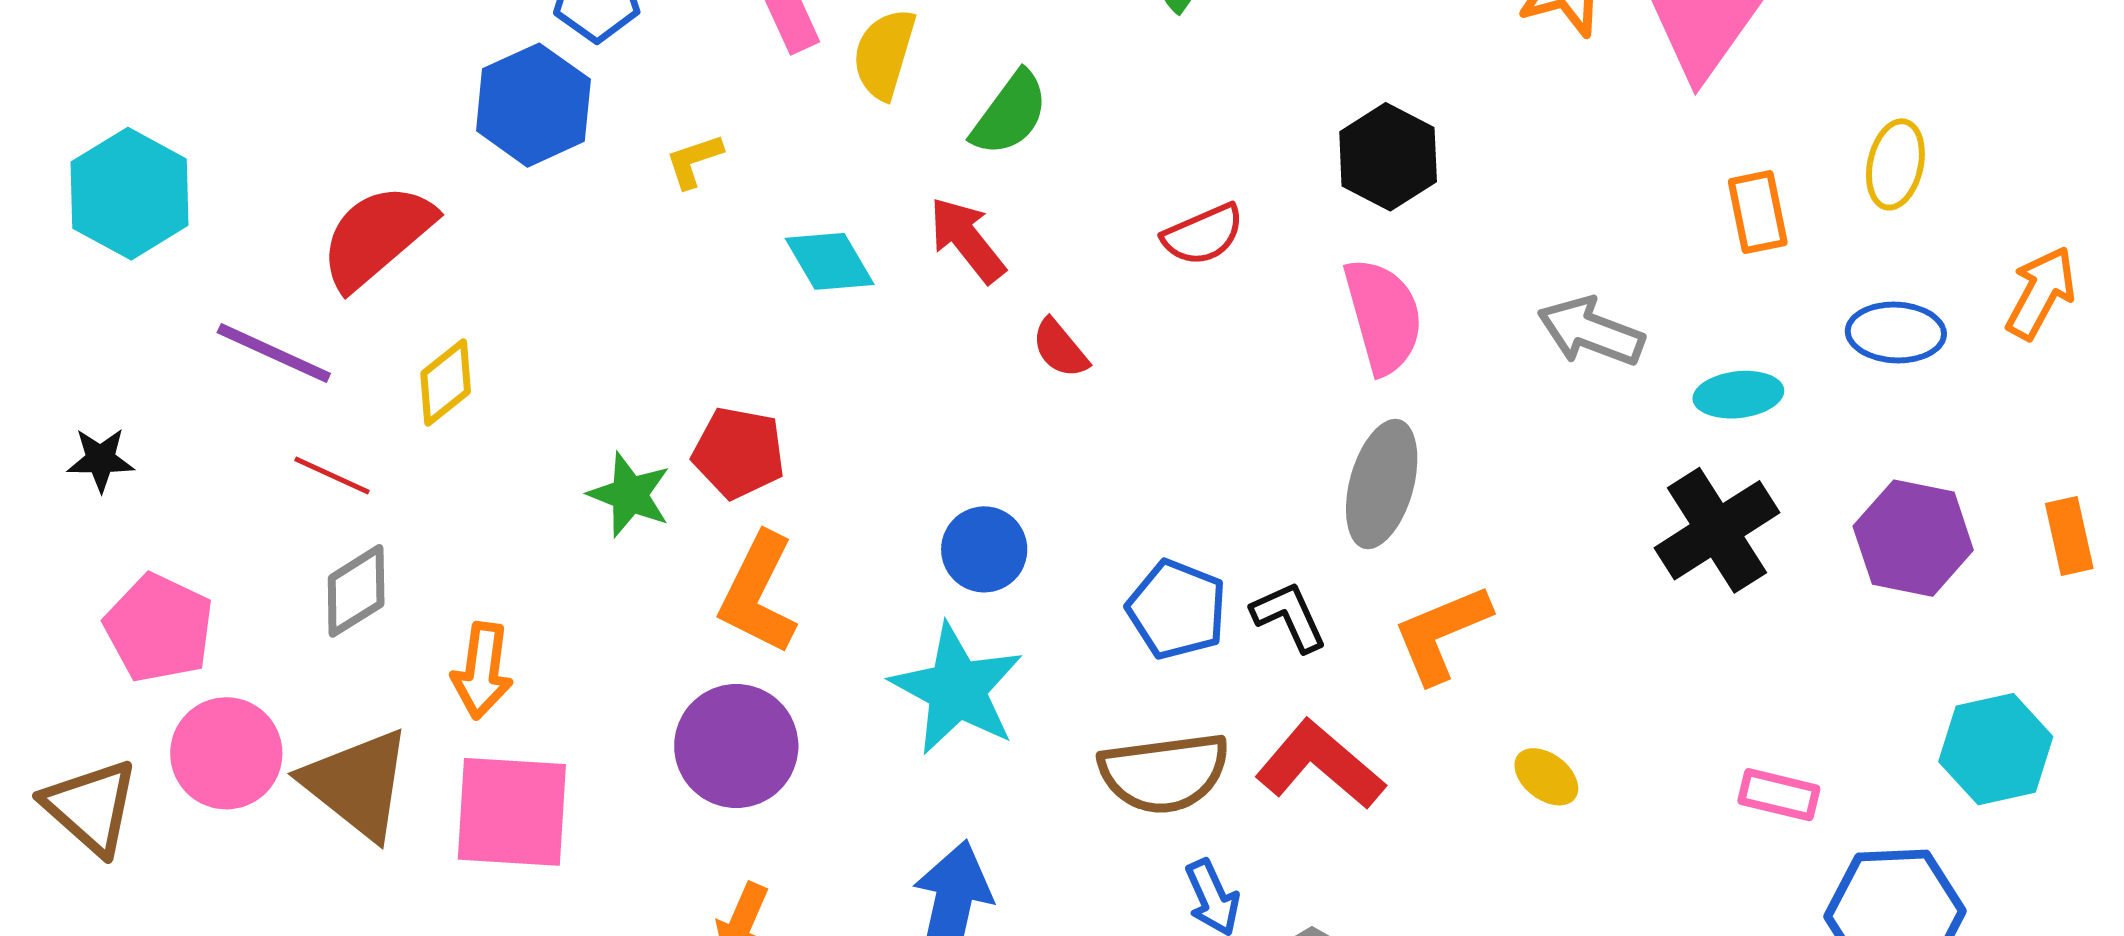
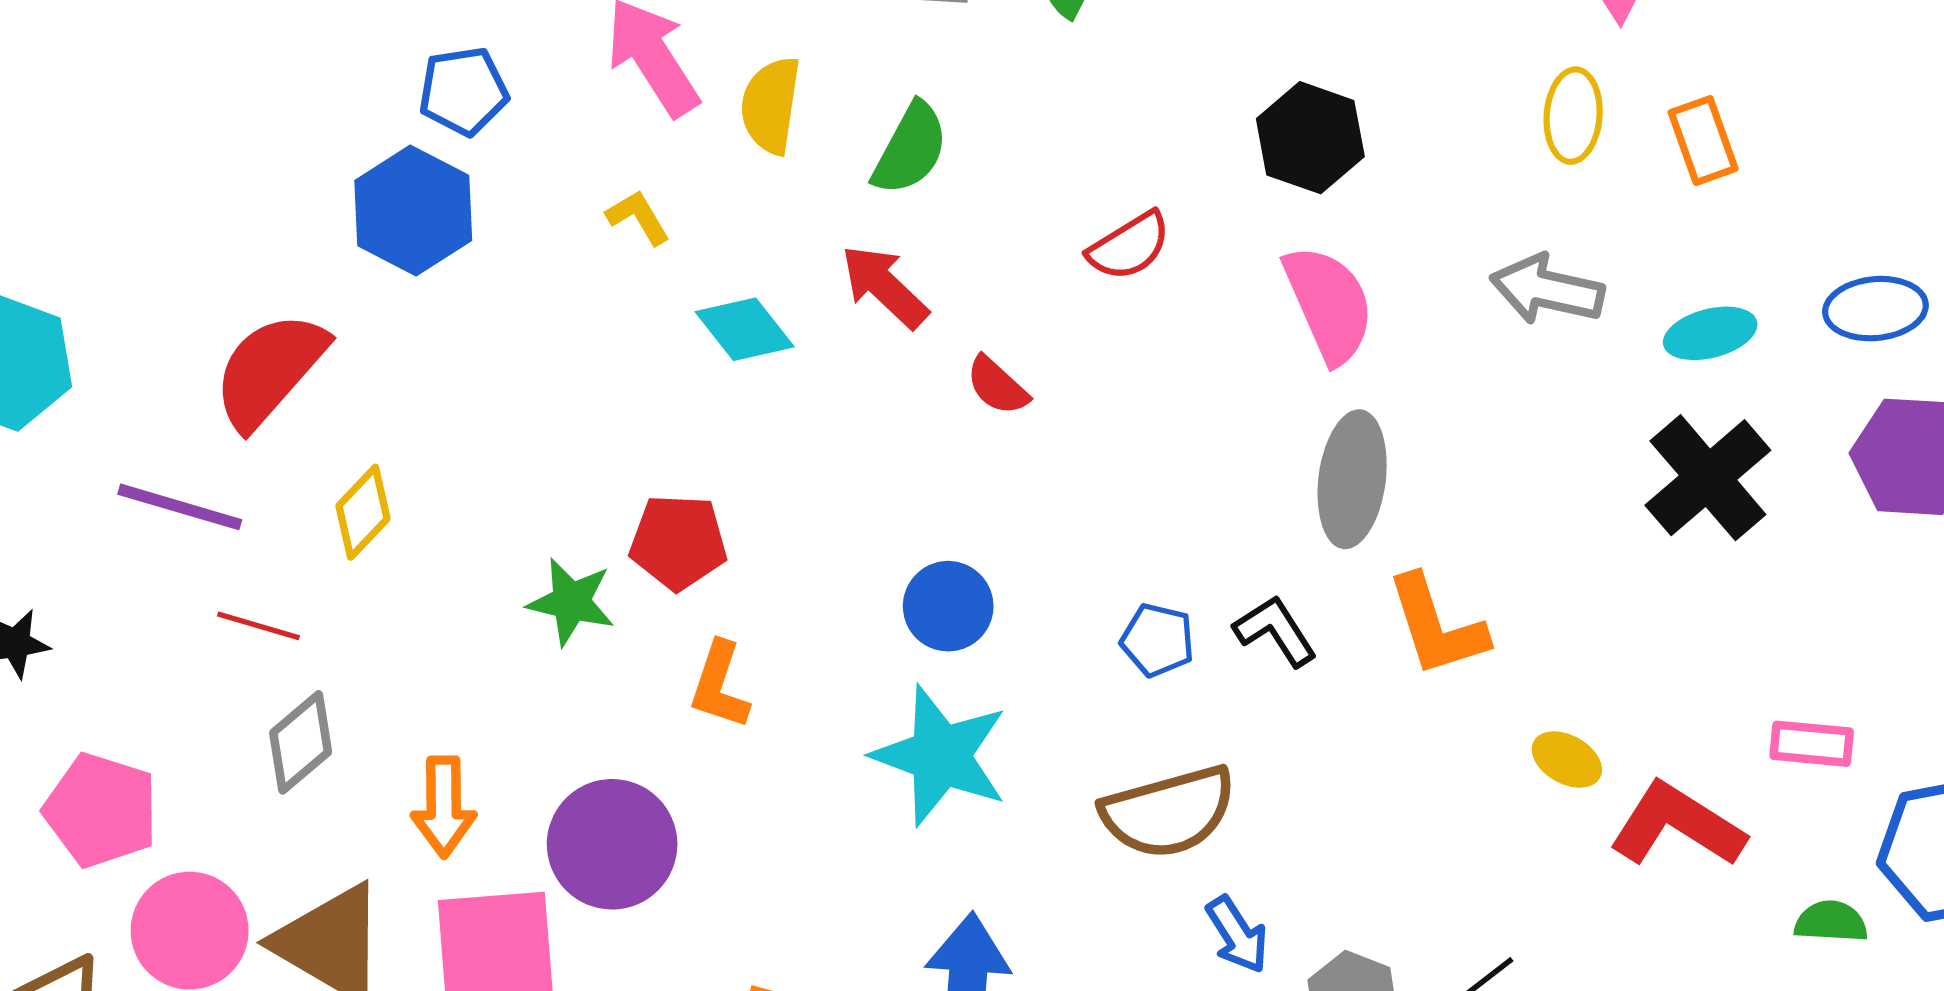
yellow L-shape: (694, 161) -> (638, 217), moved, turned 86
yellow ellipse: (1895, 164) -> (1573, 116), moved
blue ellipse: (1896, 332) -> (1875, 309), moved
orange L-shape: (758, 593) -> (720, 685), size x0.7
blue pentagon: (1177, 609) -> (1158, 640), size x0.7
orange L-shape: (1442, 633) -> (1437, 626), turned -77
purple circle: (736, 746) -> (612, 844), moved
red L-shape: (1320, 765) -> (1677, 825), moved

